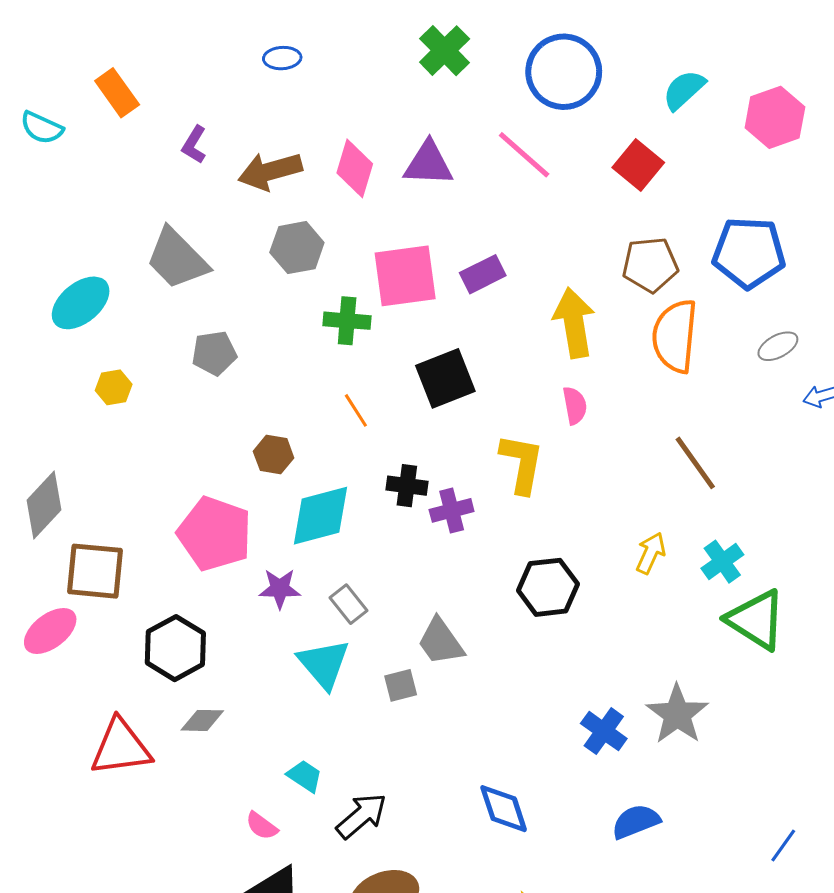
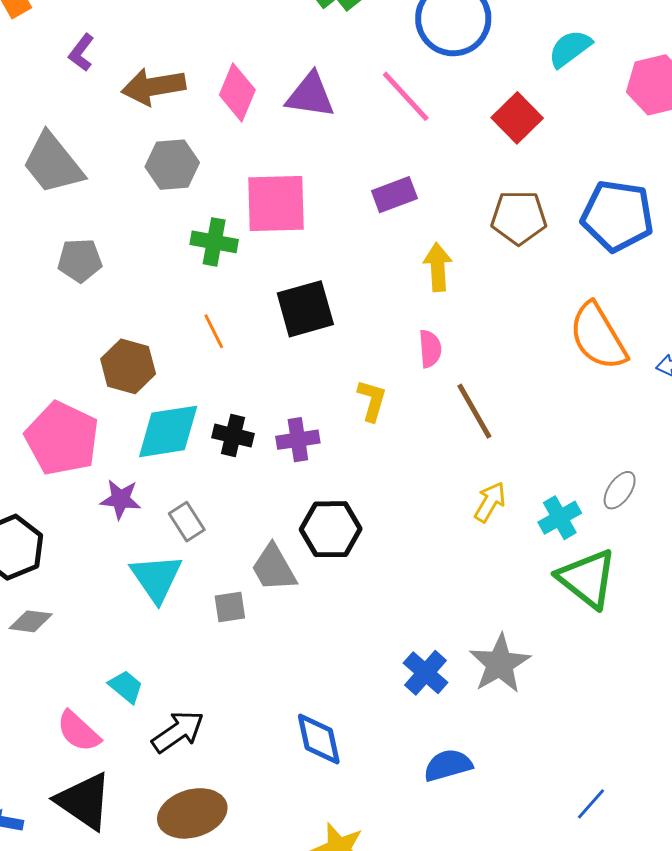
purple rectangle: (483, 274) -> (394, 195), moved
yellow arrow: (574, 323) -> (438, 267), size x0.7
orange semicircle: (675, 336) -> (598, 336), moved, turned -42
gray ellipse: (778, 346) -> (620, 490), moved, turned -33
brown hexagon: (274, 455) -> (128, 366), size x1.4
yellow L-shape: (522, 463) -> (372, 400), size x0.7
brown line: (695, 463) -> (474, 411), moved
black cross: (407, 486) -> (233, 436), moved
black hexagon: (548, 587) -> (331, 529), moved
pink semicircle: (262, 826) -> (78, 731), size x1.4

